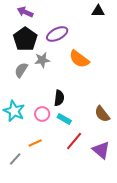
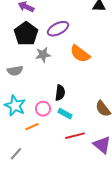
gray semicircle: (21, 70) -> (15, 71), moved, turned -133
red line: (74, 141) -> (75, 136), turned 36
orange line: (35, 143) -> (32, 127), moved

